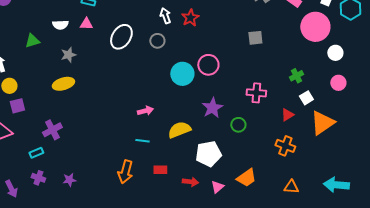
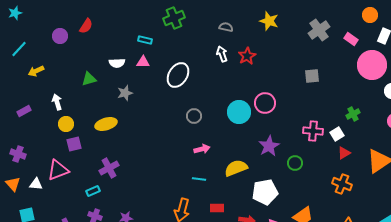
gray circle: (157, 41) -> (194, 116), moved
yellow ellipse: (63, 84) -> (106, 124), moved
white square: (306, 98) -> (337, 134), moved

